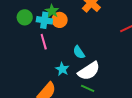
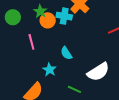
cyan cross: (44, 20) -> (64, 16), moved
white semicircle: (89, 71) -> (98, 72), moved

